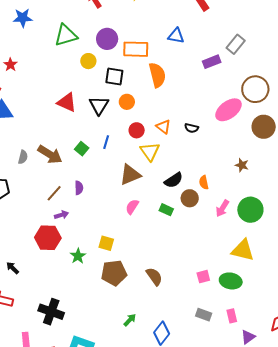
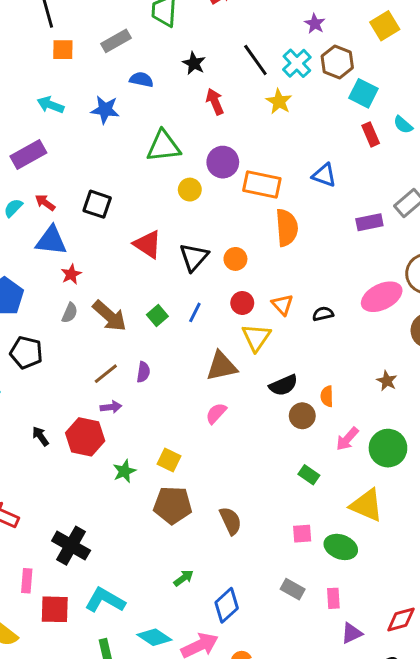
red star: (10, 65) -> (71, 274), moved
black square: (114, 77) -> (97, 204), moved
black semicircle: (192, 128) -> (323, 314), turned 144
green rectangle: (166, 210) -> (309, 475), moved
black arrow: (12, 268) -> (40, 436), moved

